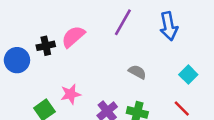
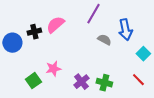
blue arrow: (169, 26) -> (125, 30), moved
gray semicircle: (137, 72) -> (104, 40), moved

